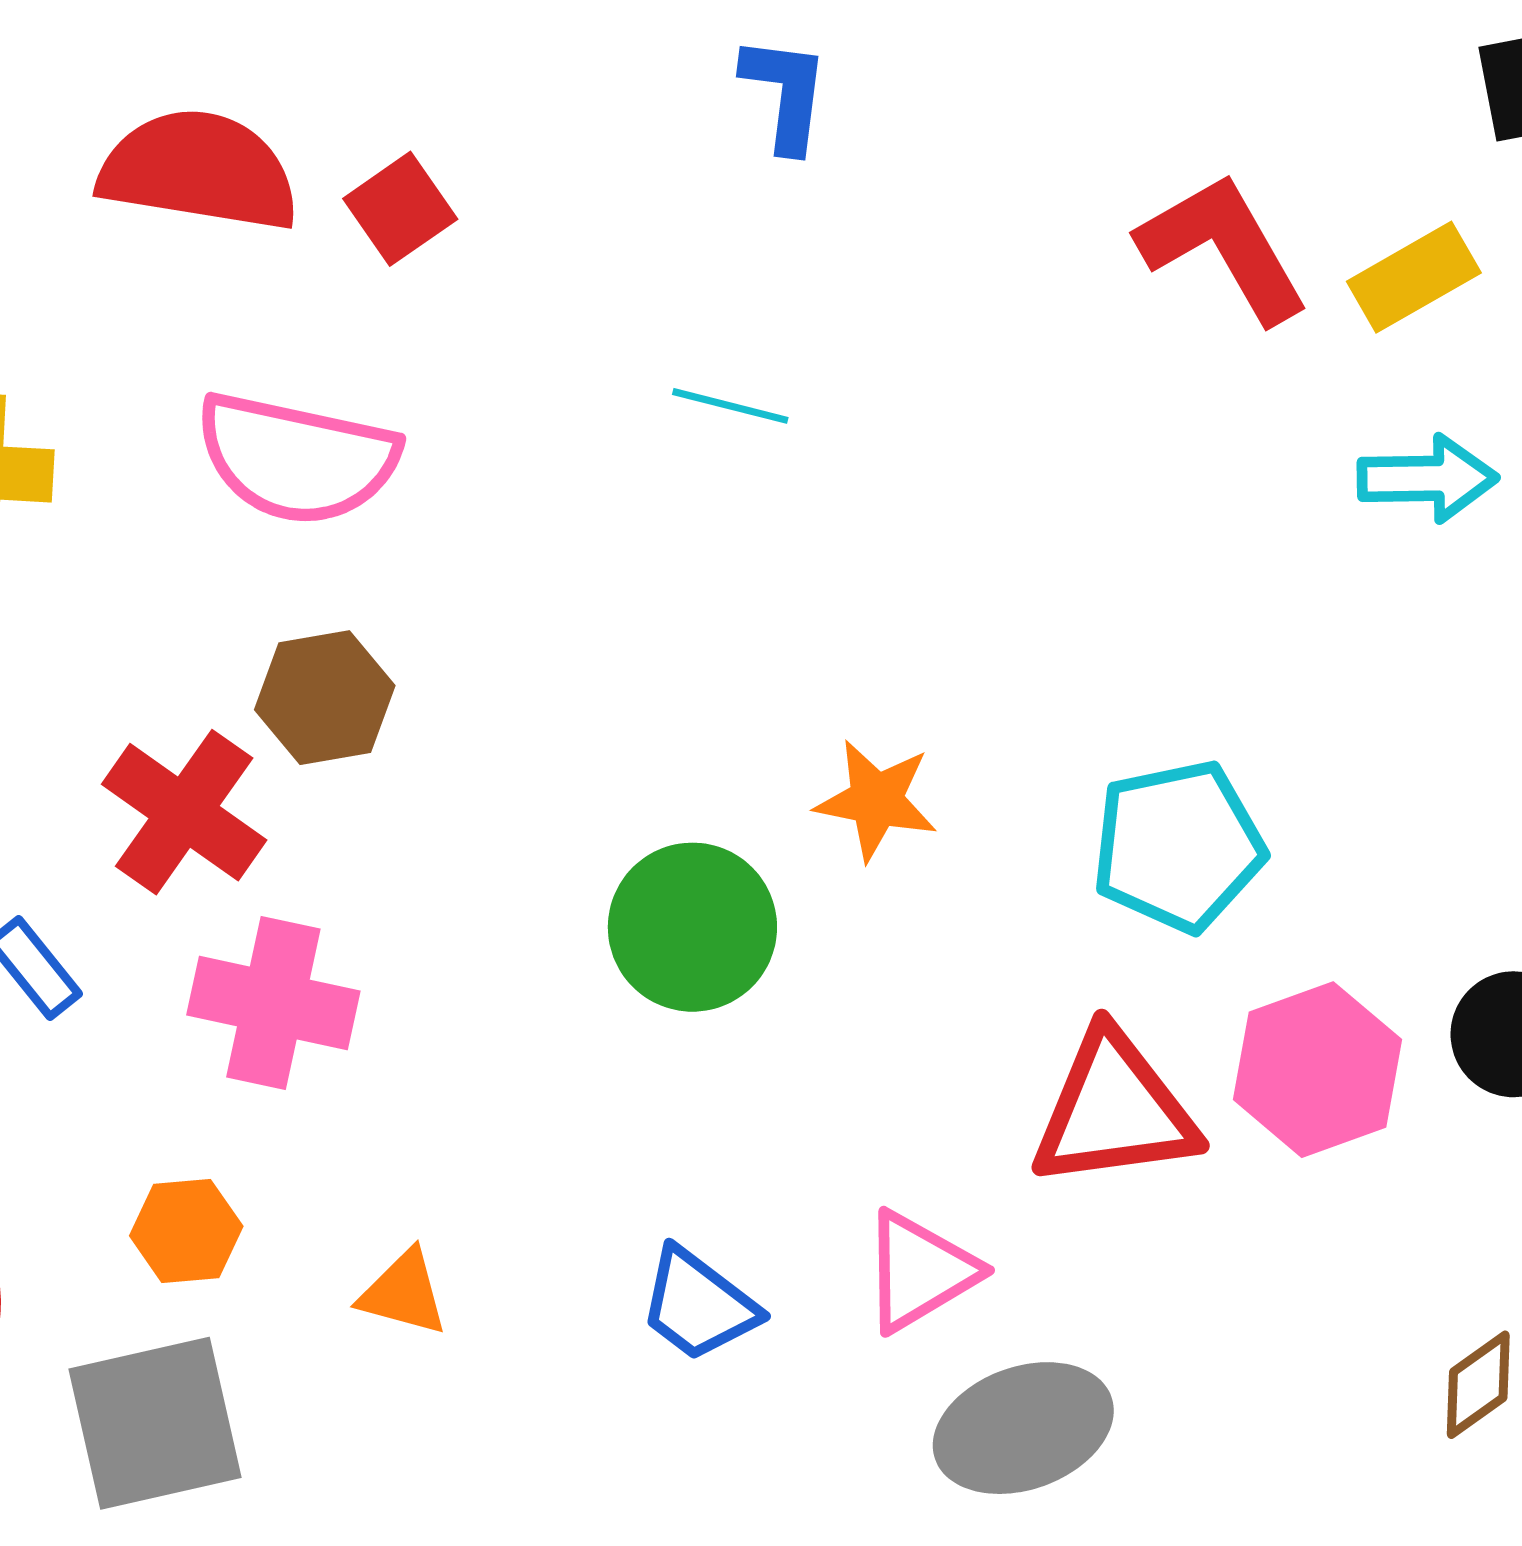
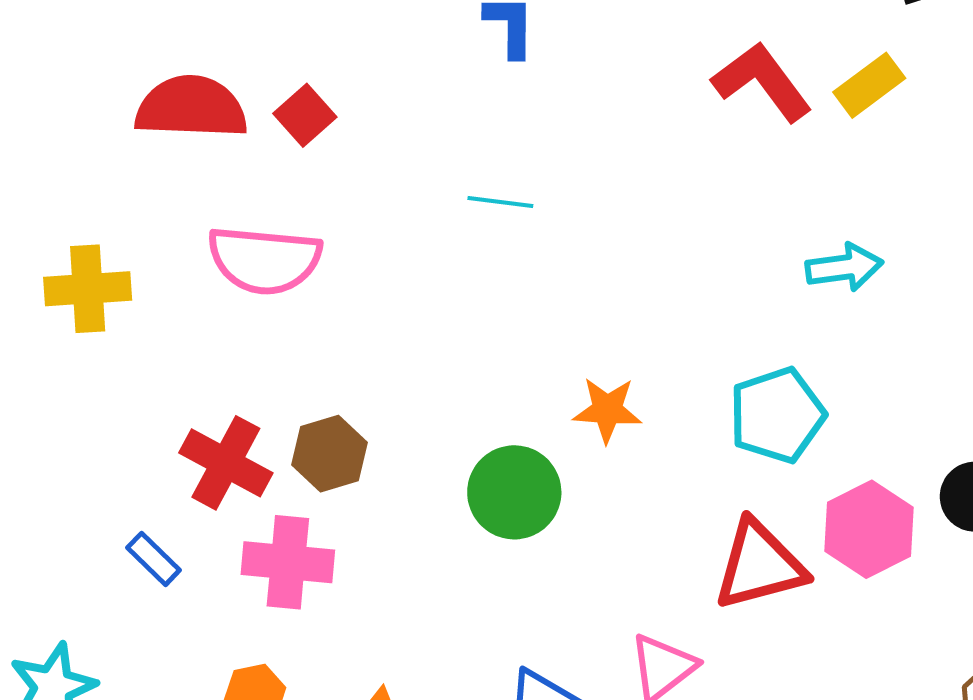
cyan arrow: (1427, 478) -> (844, 267), moved
brown hexagon: (325, 698) -> (330, 454), moved

